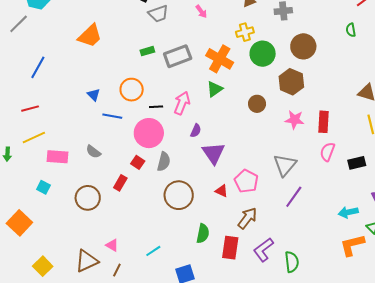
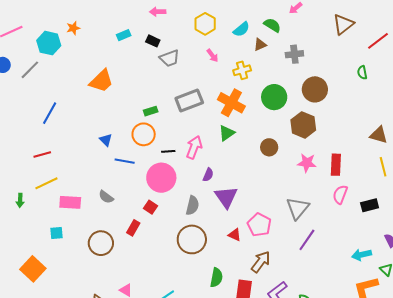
yellow cross: (245, 32) -> (242, 70), moved
green rectangle: (147, 51) -> (151, 111), moved
gray semicircle: (164, 162) -> (192, 205), moved
cyan square: (43, 187) -> (56, 233), turned -32

